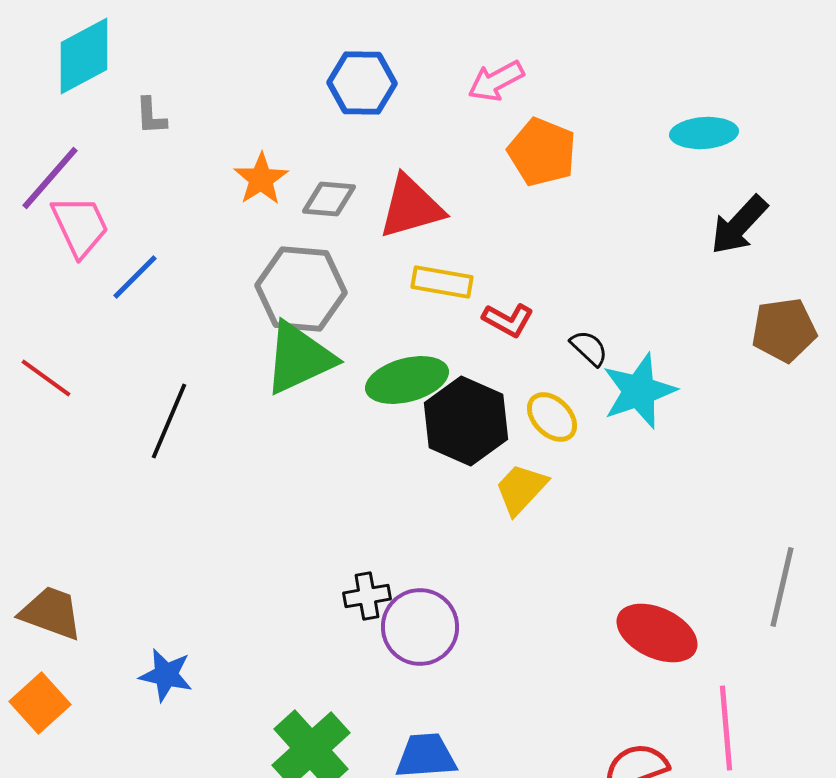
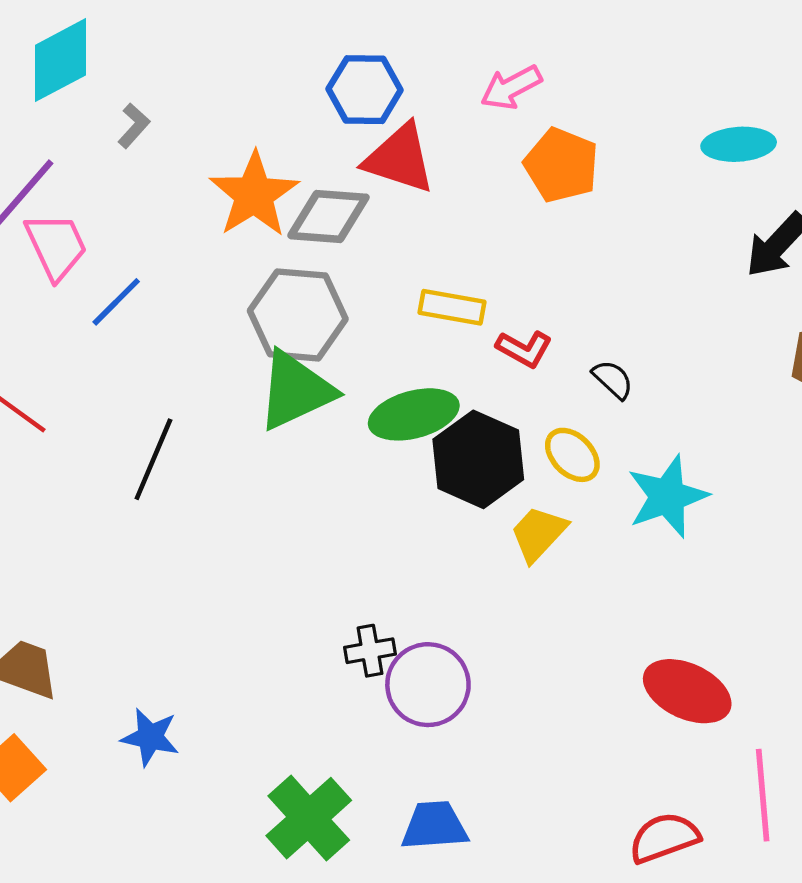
gray L-shape: (151, 116) -> (134, 126), turned -135
orange star: (261, 179) -> (254, 195), size x1.5
gray diamond: (329, 199) -> (328, 216), size x1.4
red triangle: (411, 207) -> (400, 159), moved, turned 34
cyan star: (639, 391) -> (667, 496), moved

